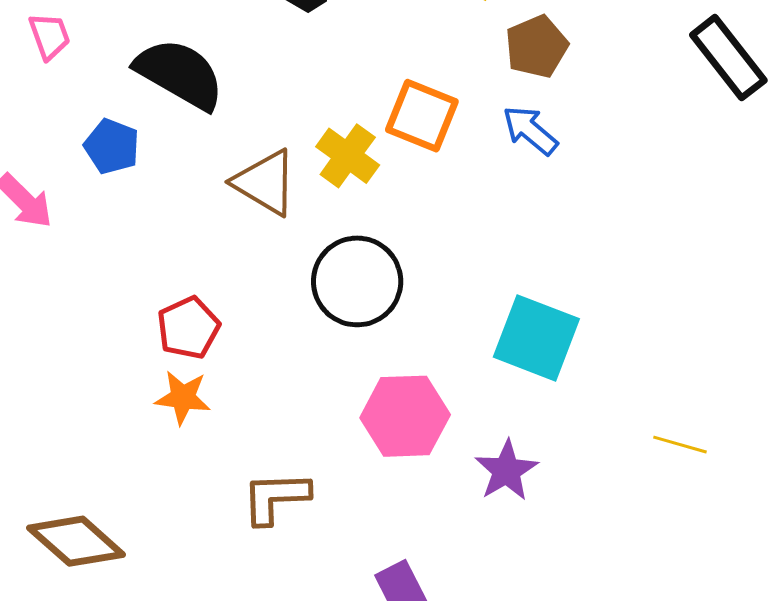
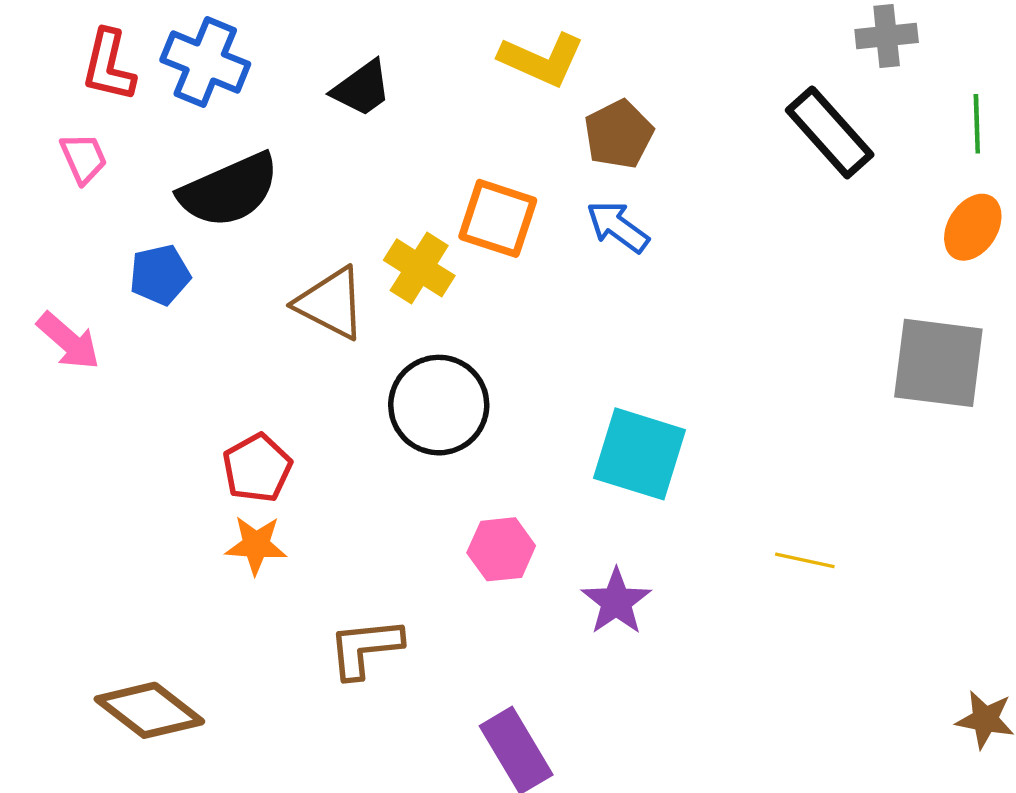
black semicircle: (180, 74) -> (229, 190), turned 130
blue pentagon: (112, 146) -> (160, 275), turned -30
pink hexagon: (405, 416) -> (501, 549), size x0.7

